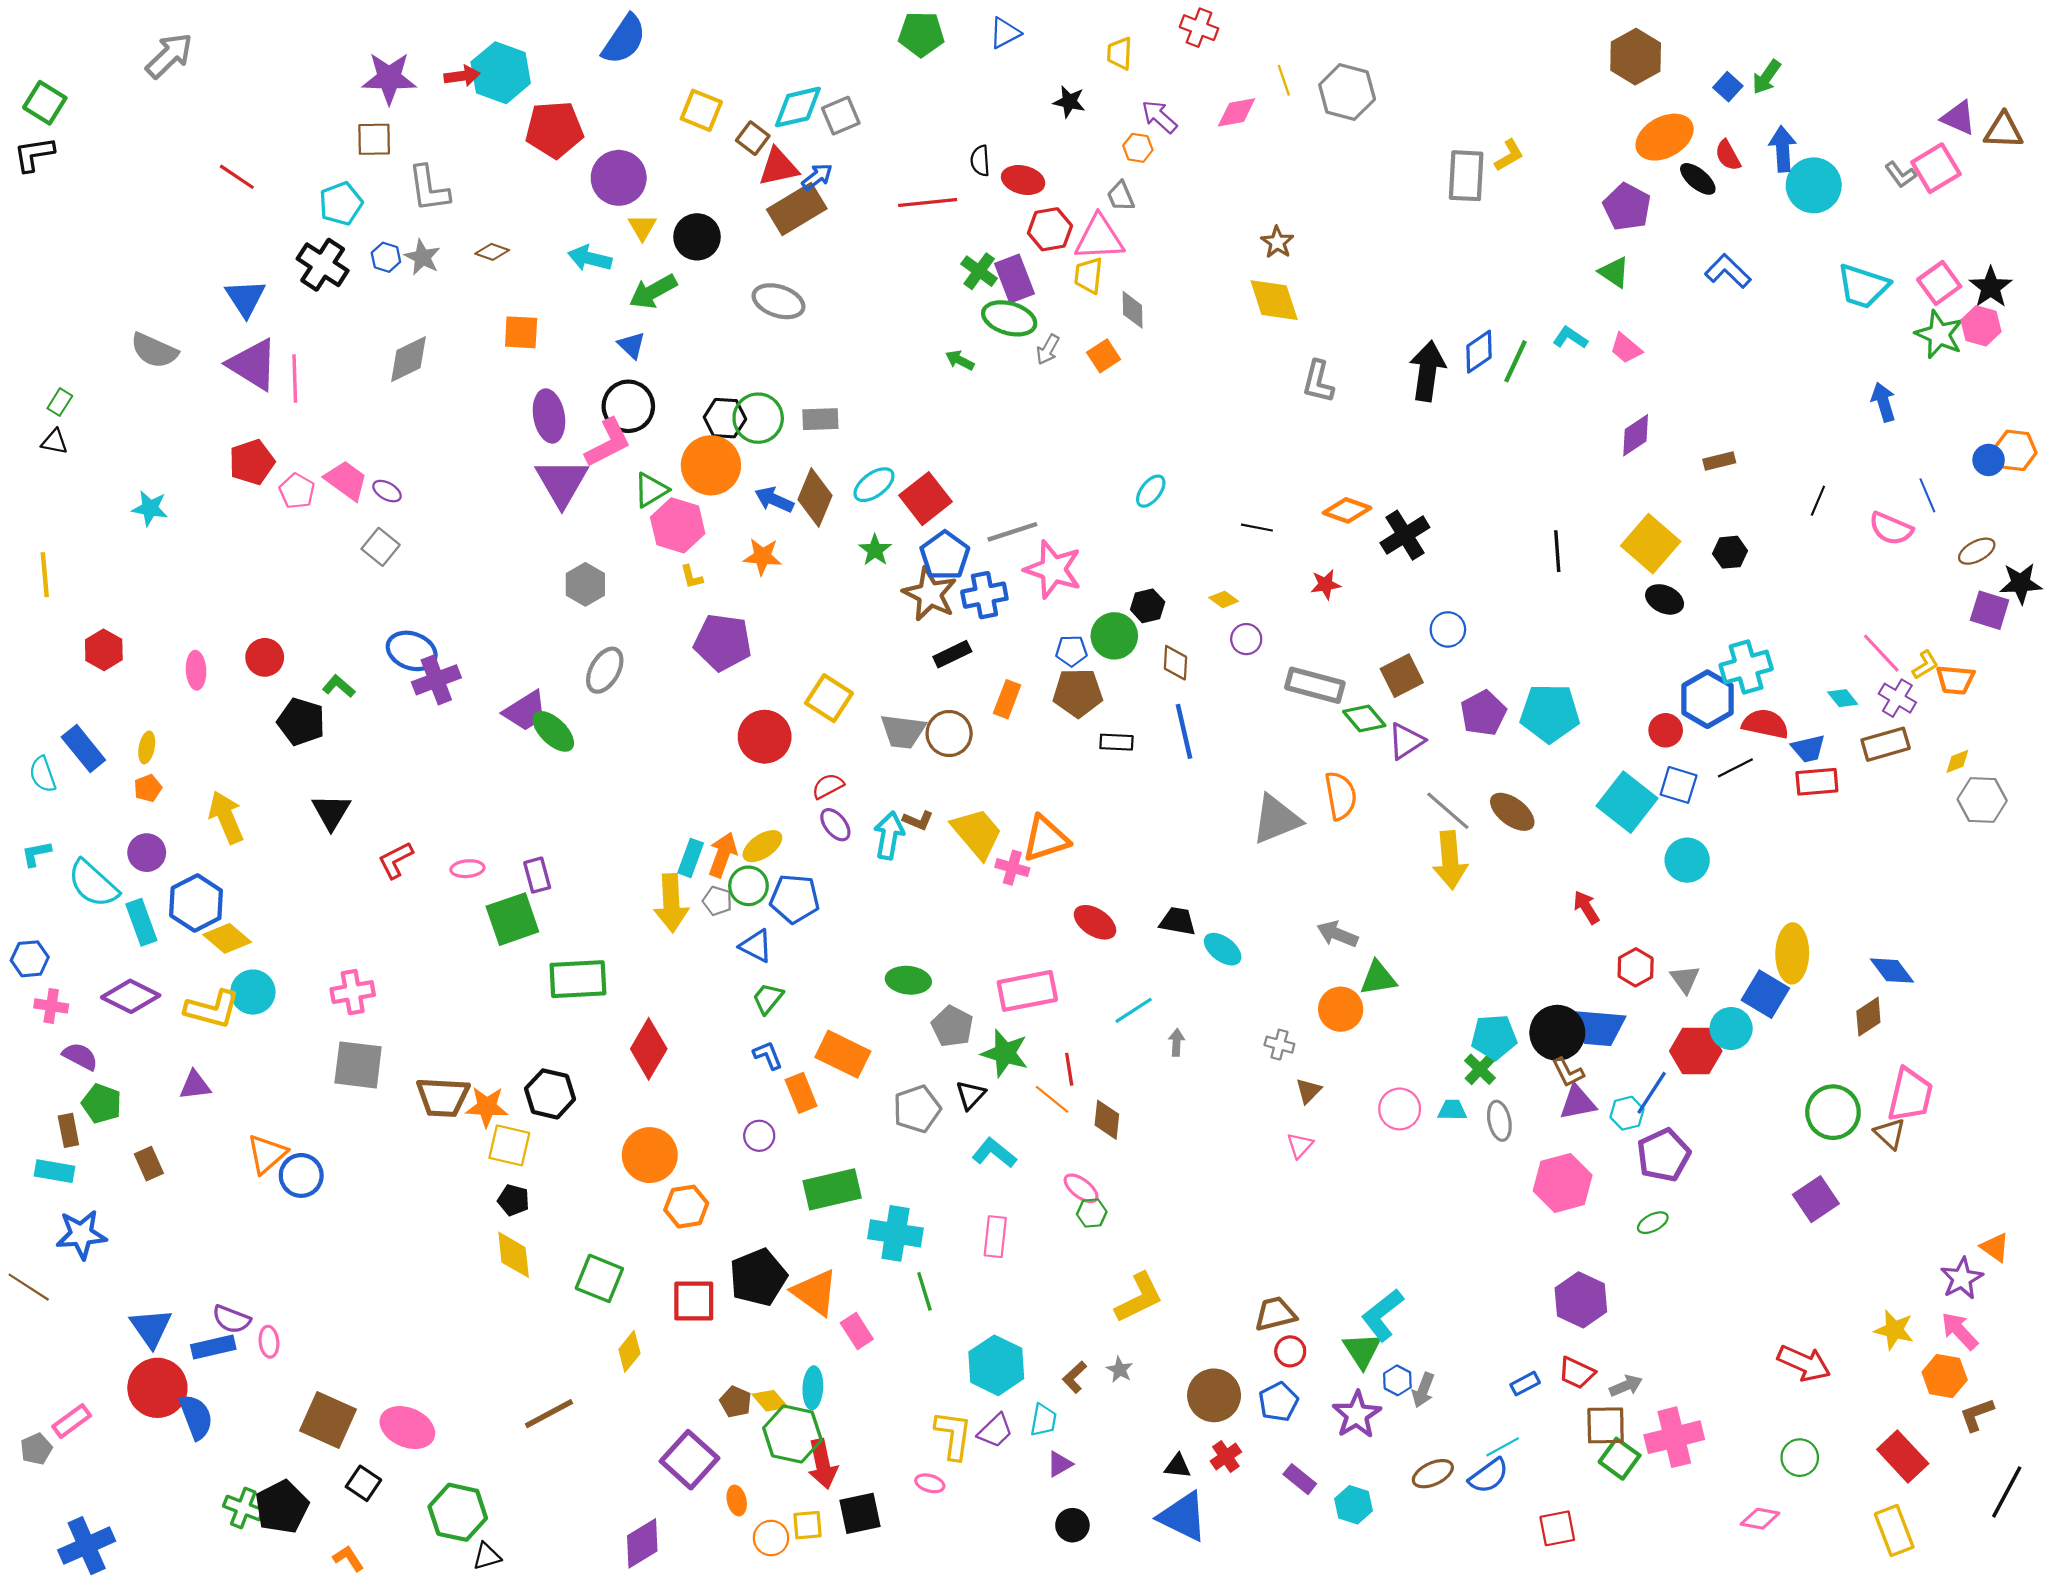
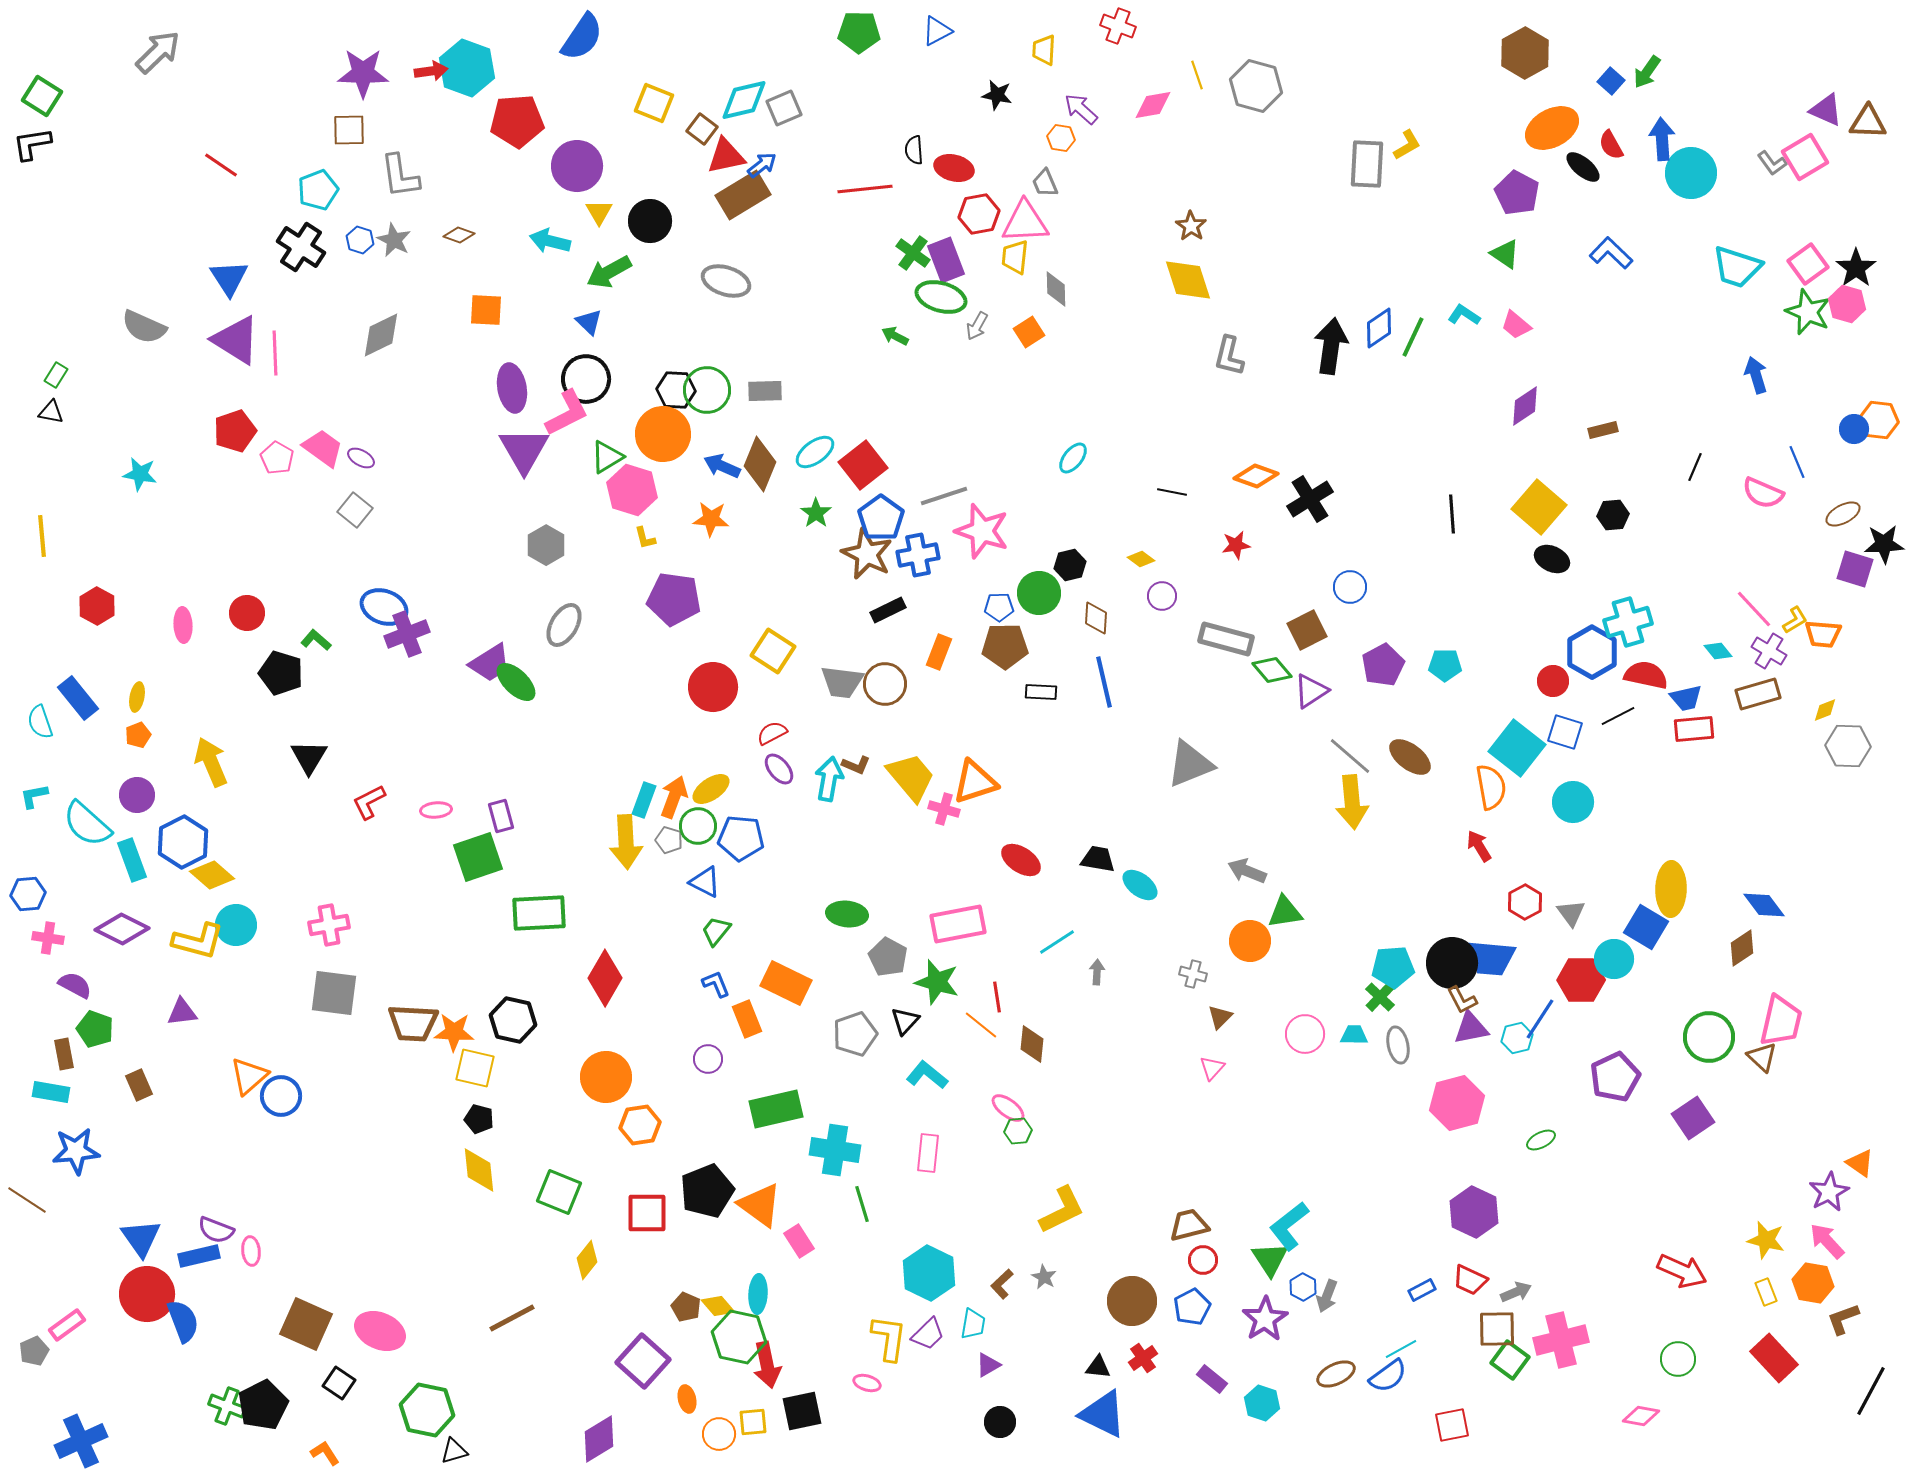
cyan pentagon: (1550, 713) -> (1445, 665), size x0.6
orange semicircle: (1341, 796) -> (1491, 787), moved
purple pentagon: (1664, 1155) -> (1615, 1077), moved
yellow rectangle: (1894, 1531) -> (1766, 1292), moved, size x0.6

